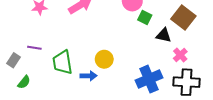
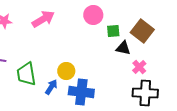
green square: (145, 18) -> (113, 31), moved, turned -32
blue arrow: (89, 76) -> (51, 87), turned -56
blue cross: (149, 79) -> (81, 92), moved, turned 30

